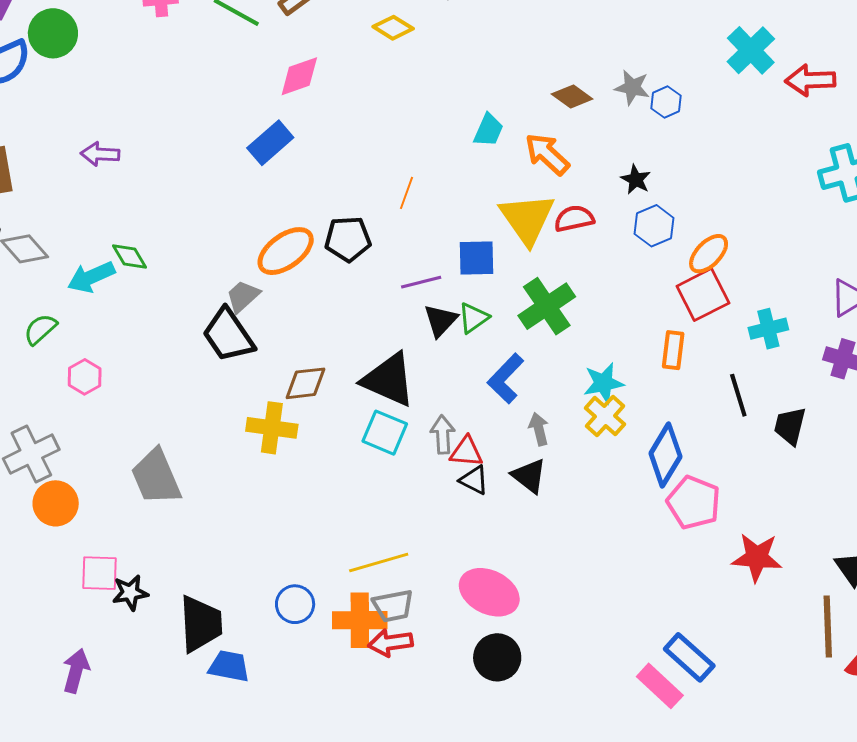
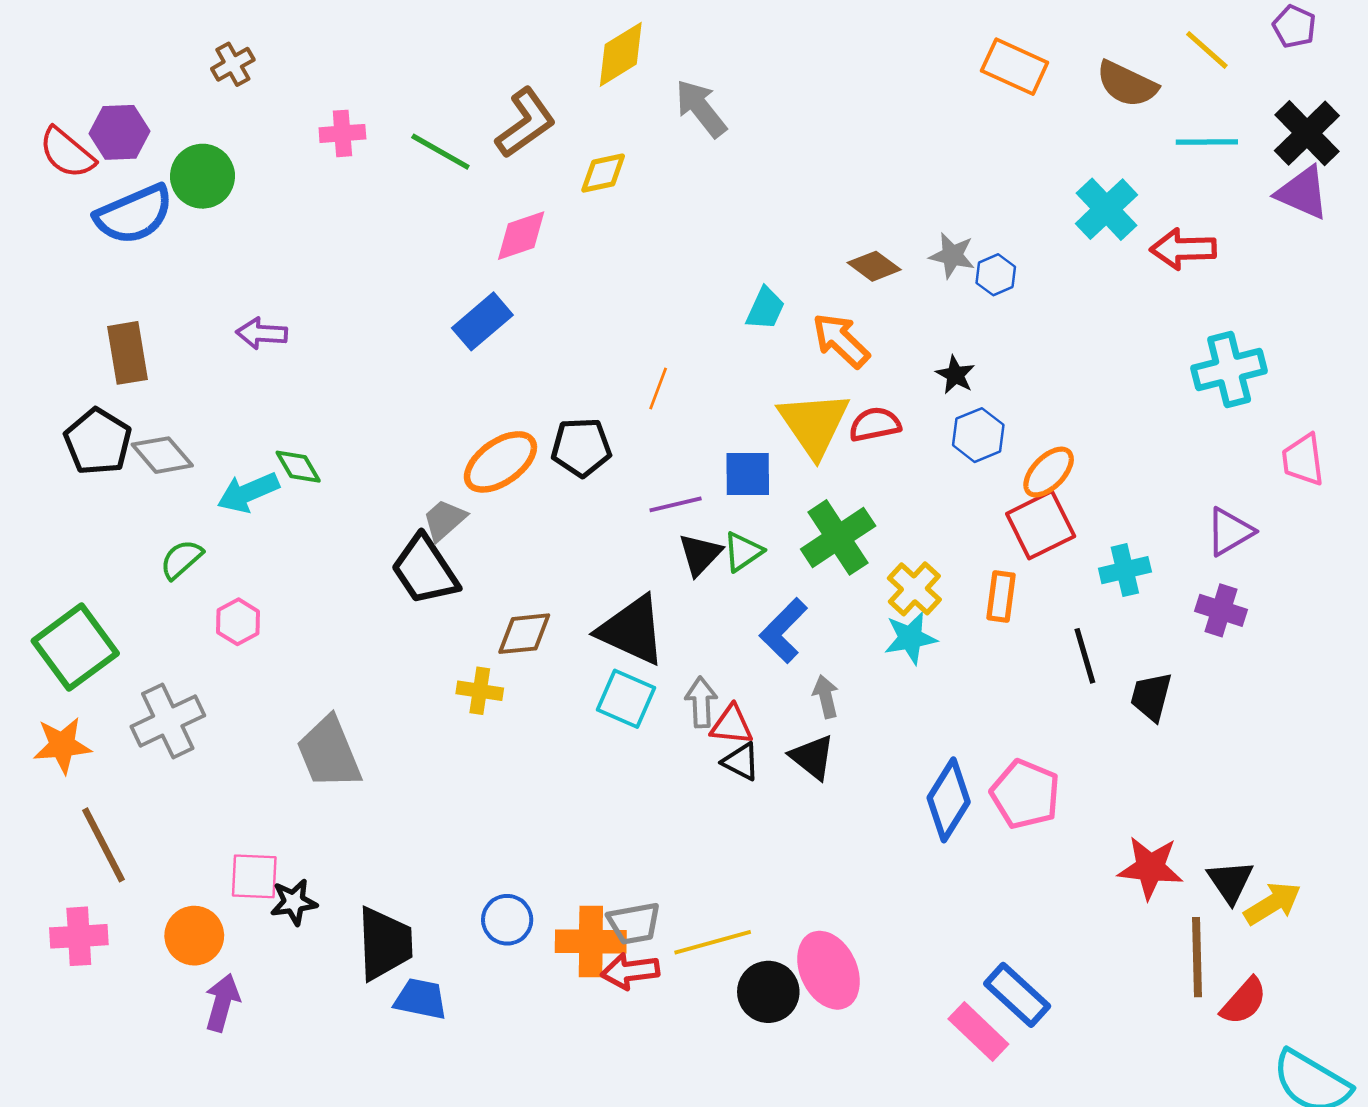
yellow diamond: (393, 28) -> (603, 173), moved, turned -45
yellow cross: (605, 416) -> (914, 589), moved
yellow cross: (272, 428) -> (480, 691), size x0.7
blue diamond: (665, 455) -> (949, 800), moved
orange circle: (56, 503) -> (194, 936), moved
red star: (757, 557) -> (1150, 868), moved
yellow line: (379, 563) -> (713, 942), moved
pink ellipse: (489, 592) -> (829, 970), moved, turned 38

